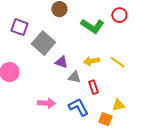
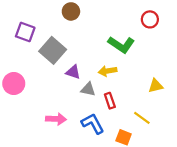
red circle: (119, 15) -> (150, 19), moved
green L-shape: (92, 26) -> (121, 45), moved
yellow line: (117, 62) -> (142, 118), moved
yellow triangle: (118, 105) -> (156, 86), moved

